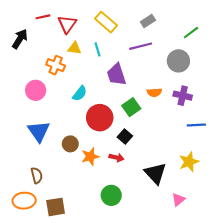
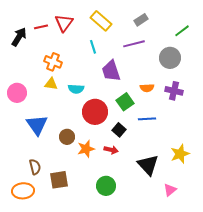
red line: (43, 17) -> (41, 27), moved
yellow triangle: (74, 48) -> (51, 84), moved
pink circle: (36, 90) -> (17, 93), moved
cyan semicircle: (80, 93) -> (76, 89), turned 56
blue line: (196, 125) -> (147, 119), moved
brown square: (56, 207) -> (59, 180), moved

